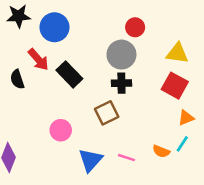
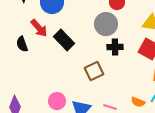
black cross: (121, 83) -> (115, 47), moved
pink circle: (61, 130) -> (57, 101), moved

